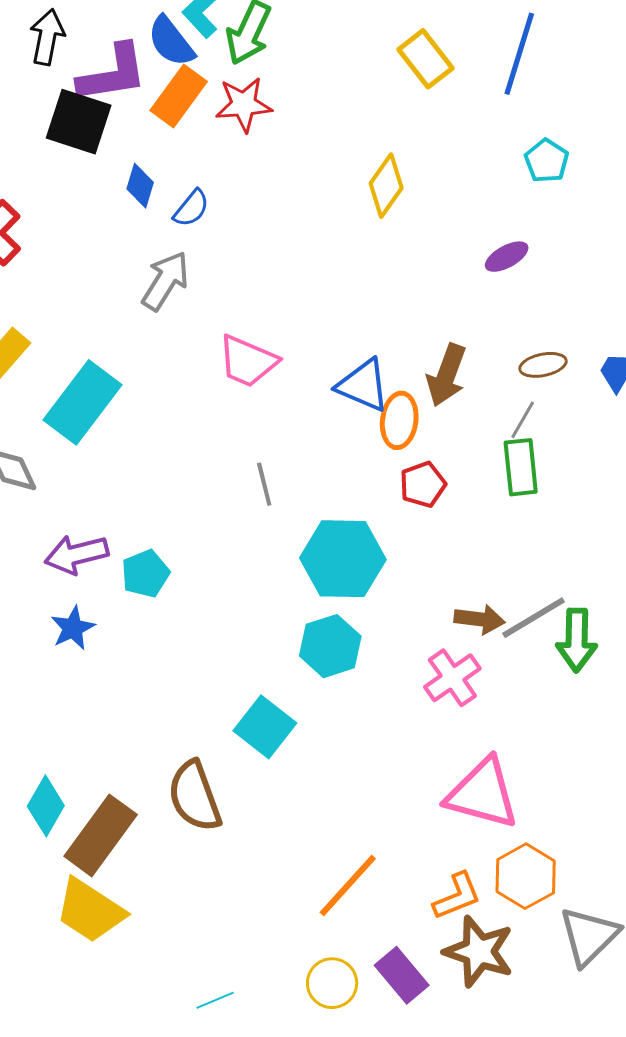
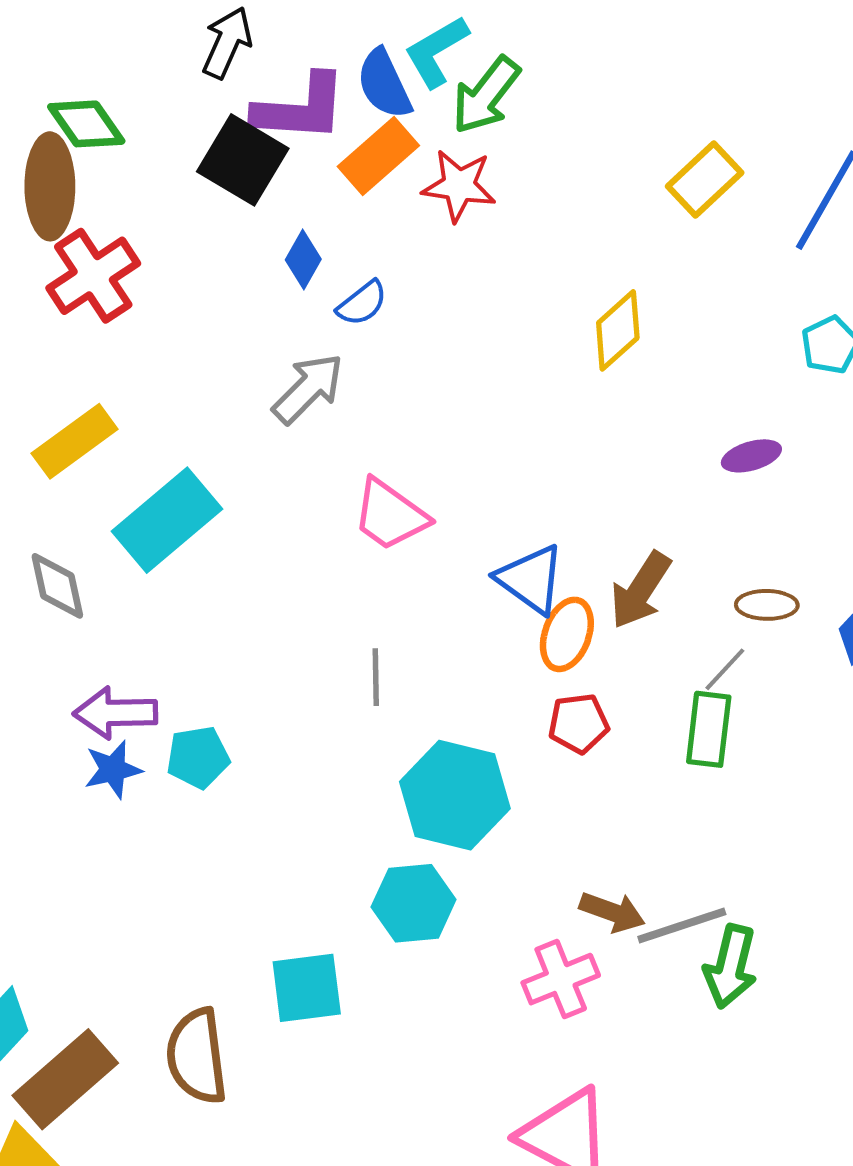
yellow rectangle: (425, 59) -> (705, 180), turned 72
blue star: (73, 628) -> (113, 769), moved
cyan square: (265, 727) -> (307, 988), turned 32

